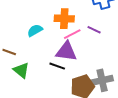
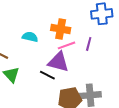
cyan semicircle: (35, 30) -> (30, 37), turned 35
purple line: (94, 30) -> (89, 44), turned 72

